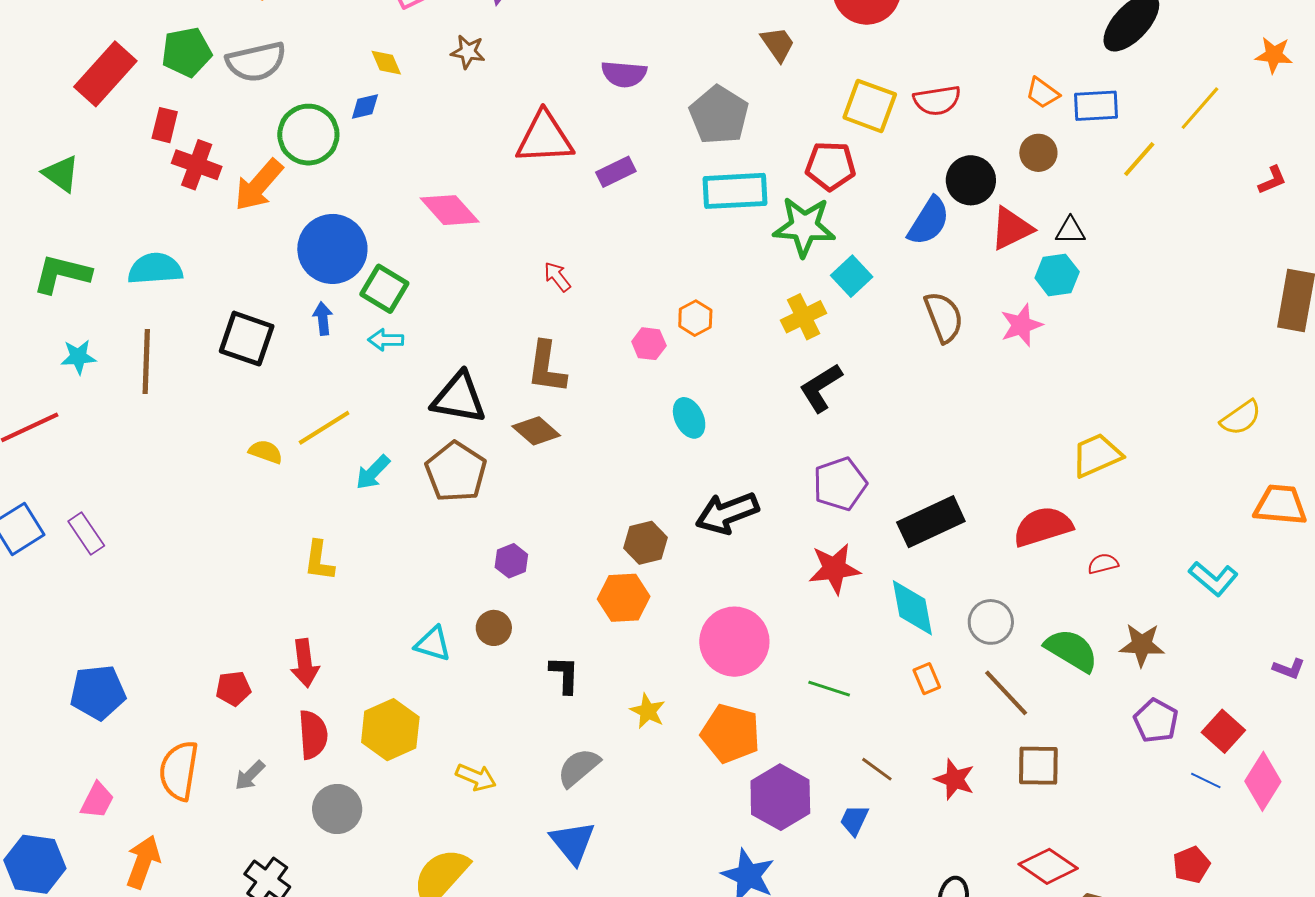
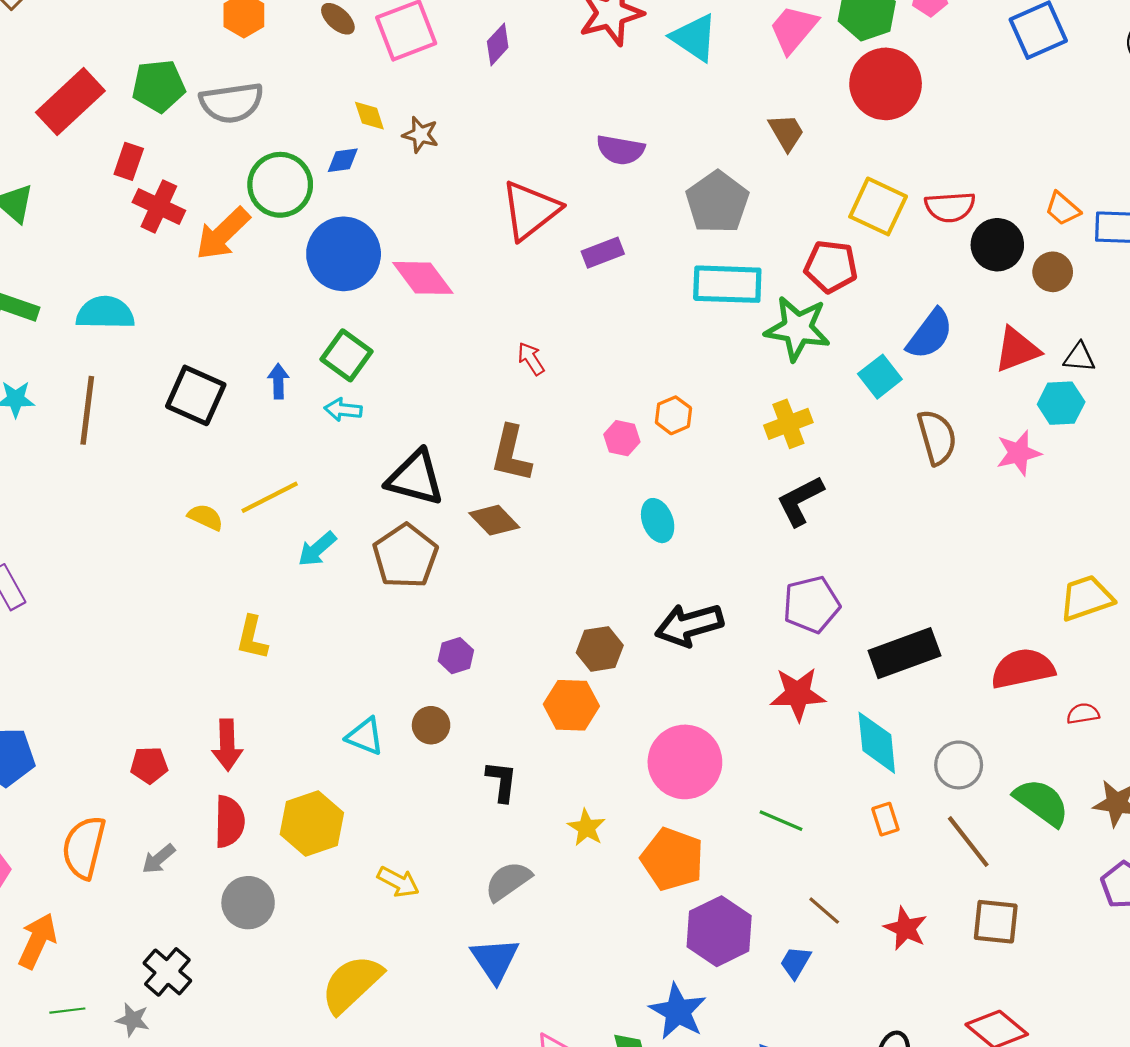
brown star: (468, 52) -> (421, 135), moved
red triangle: (545, 138) -> (530, 210), turned -40
black circle: (971, 180) -> (997, 245), moved
blue circle: (332, 249) -> (344, 254), moved
cyan square: (852, 276) -> (880, 377), moved

